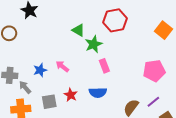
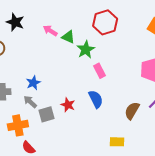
pink arrow: (62, 66) -> (50, 31), moved
gray arrow: (25, 87) -> (30, 102), moved
blue semicircle: (98, 92) -> (96, 99), turned -108

